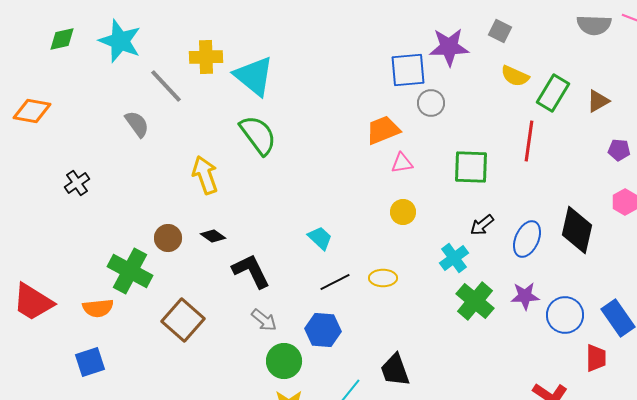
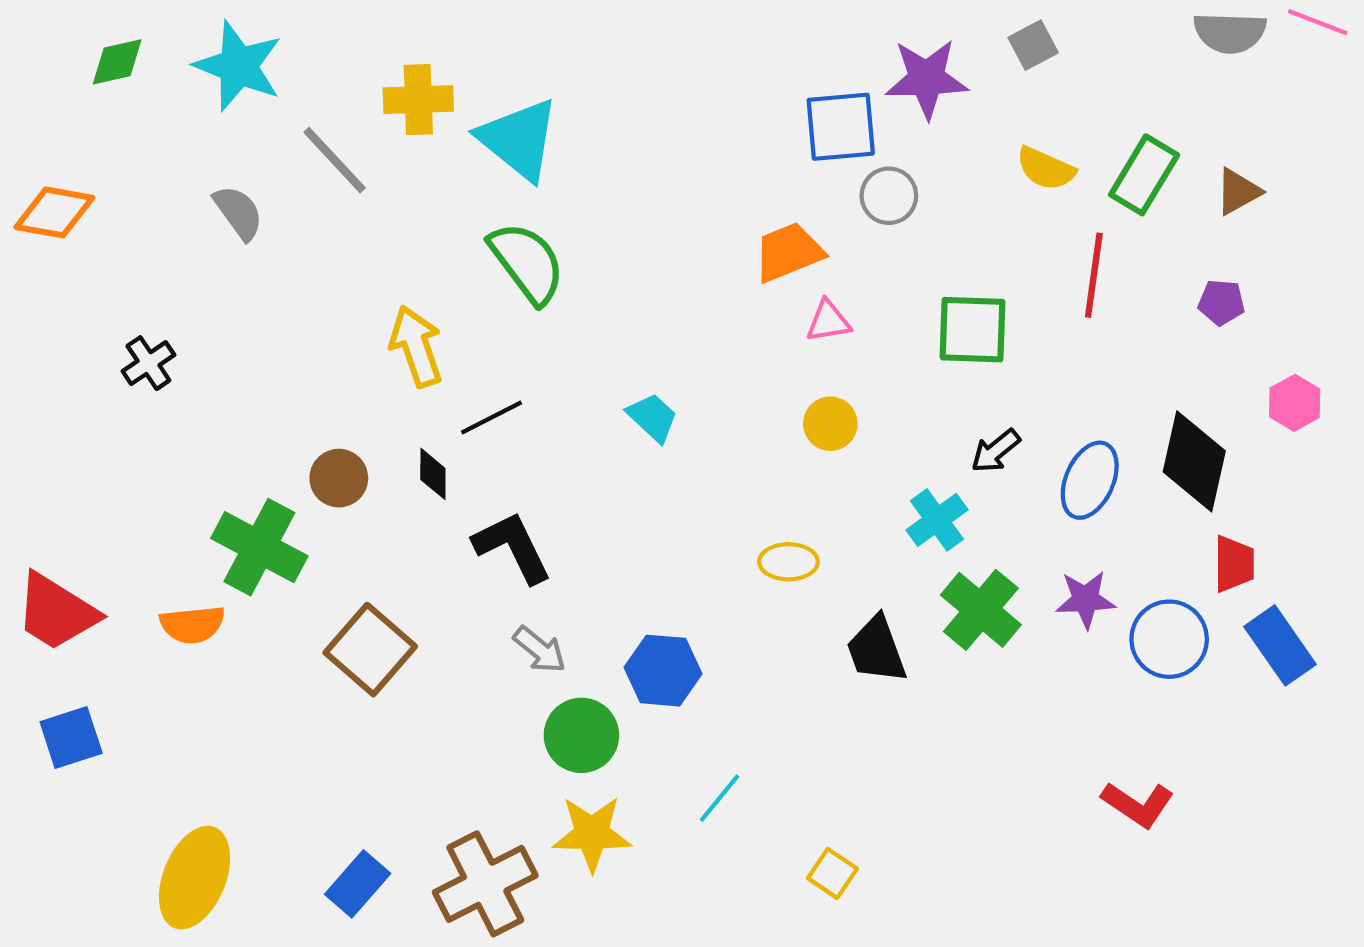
gray square: (500, 31) -> (1033, 45), turned 35
yellow semicircle: (515, 76) -> (1046, 169), moved
gray semicircle: (137, 124) -> (238, 212), moved
purple pentagon: (619, 150) -> (1221, 302), moved
black diamond: (213, 236) -> (433, 474), turned 55
cyan trapezoid: (320, 238) -> (653, 417), moved
black line: (335, 282) -> (491, 417), moved
red trapezoid: (596, 358) -> (1234, 564), moved
blue square: (90, 362) -> (71, 737), moved
black trapezoid: (395, 370) -> (876, 650), moved

